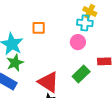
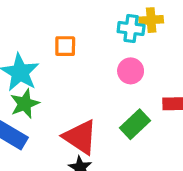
yellow cross: (90, 12) -> (151, 20), turned -32
cyan cross: (85, 23) -> (131, 28), moved

